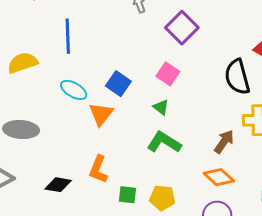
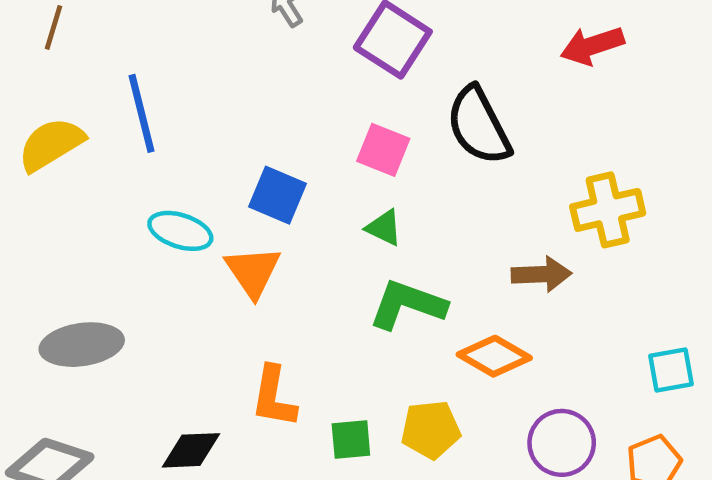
yellow semicircle: (23, 63) -> (51, 144), moved
black semicircle: (237, 77) -> (479, 126), moved
brown arrow: (224, 142) -> (541, 274), turned 65
orange diamond: (219, 177) -> (494, 356), moved

